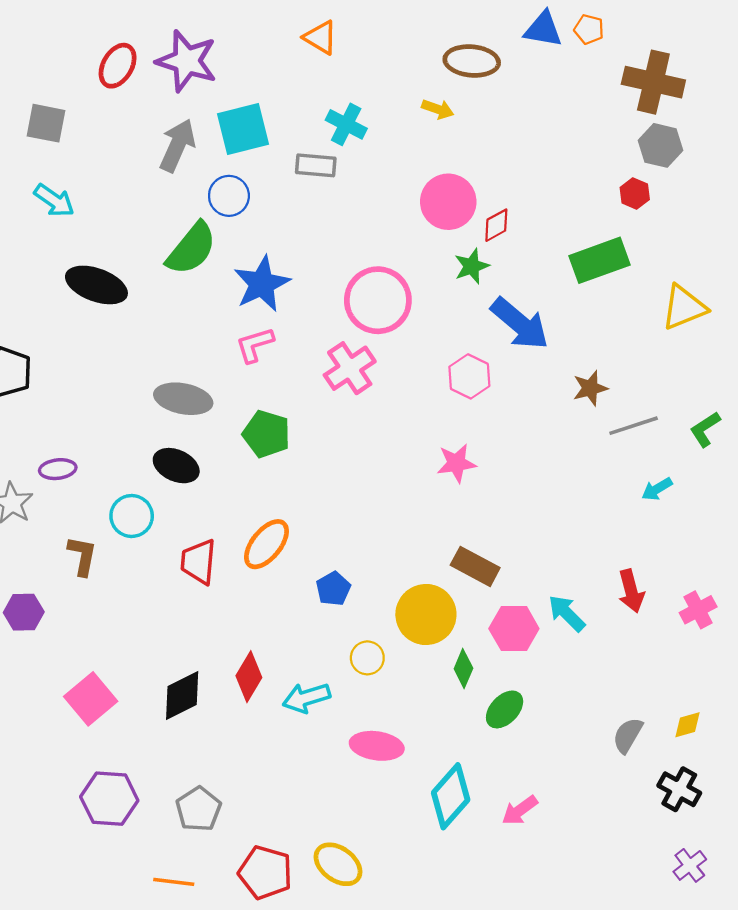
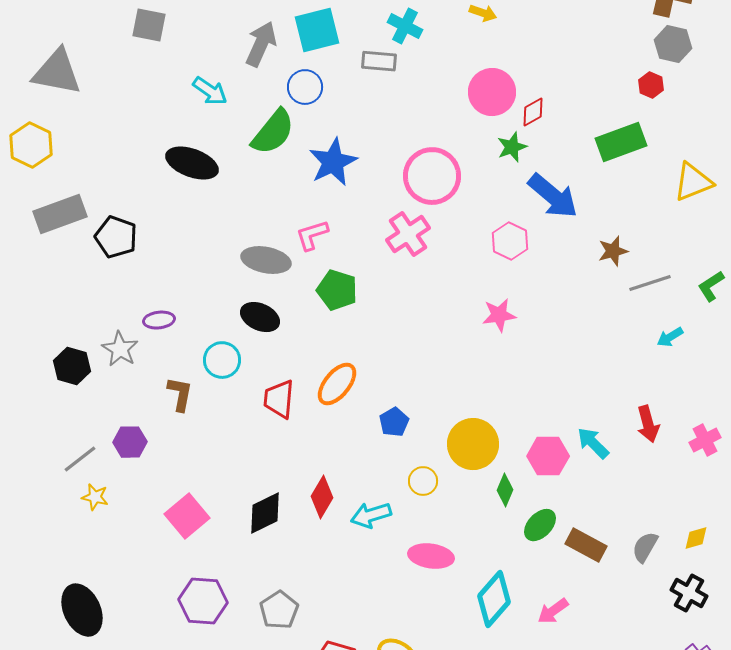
cyan arrow: (54, 201) -> (210, 91), moved
pink L-shape: (255, 345) -> (312, 235), moved
brown rectangle: (475, 566) -> (586, 545), moved

